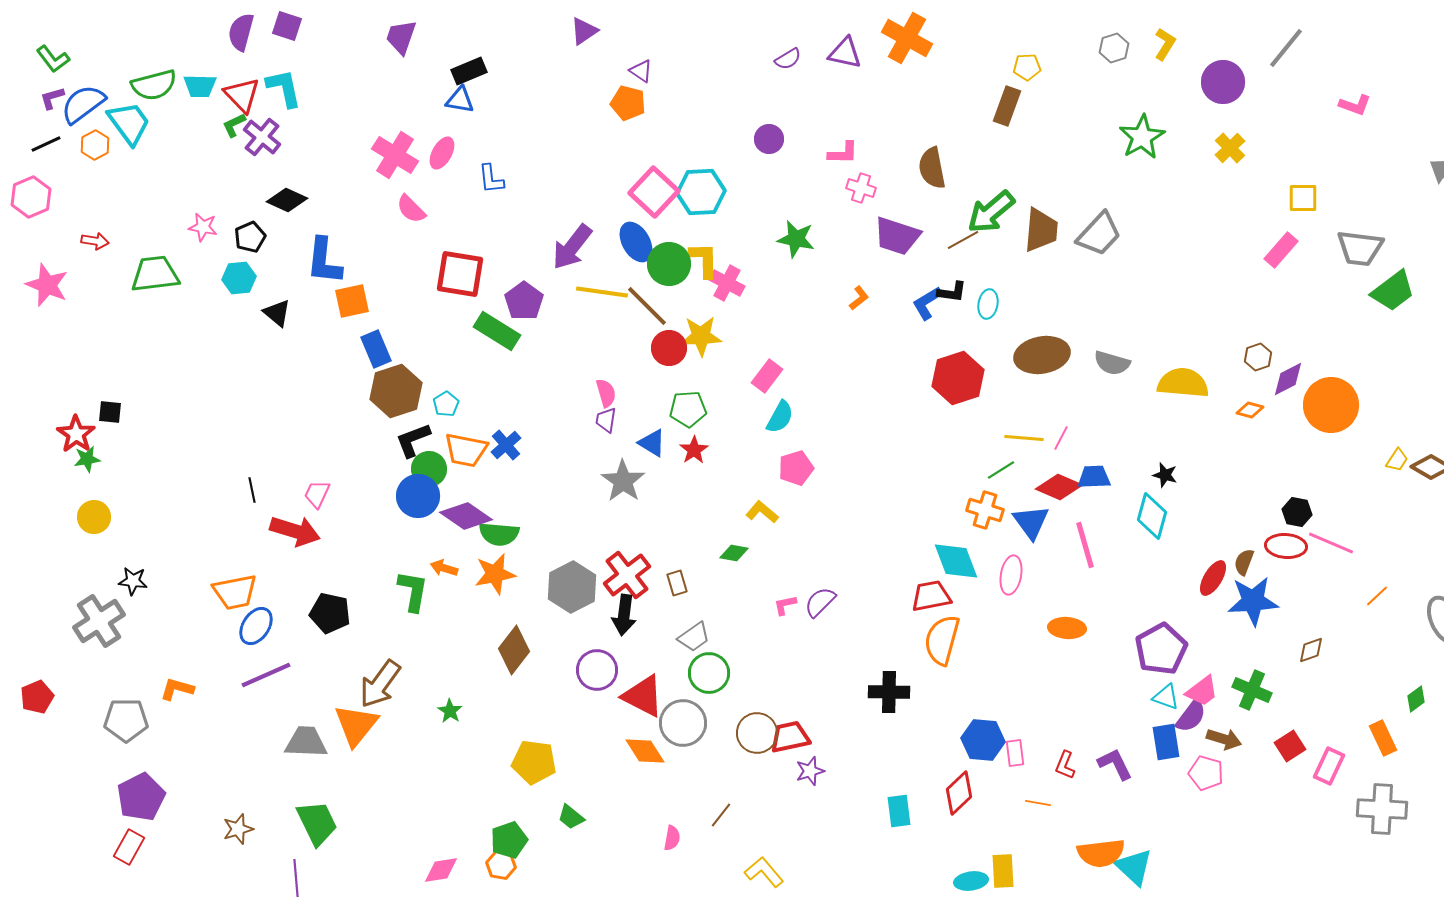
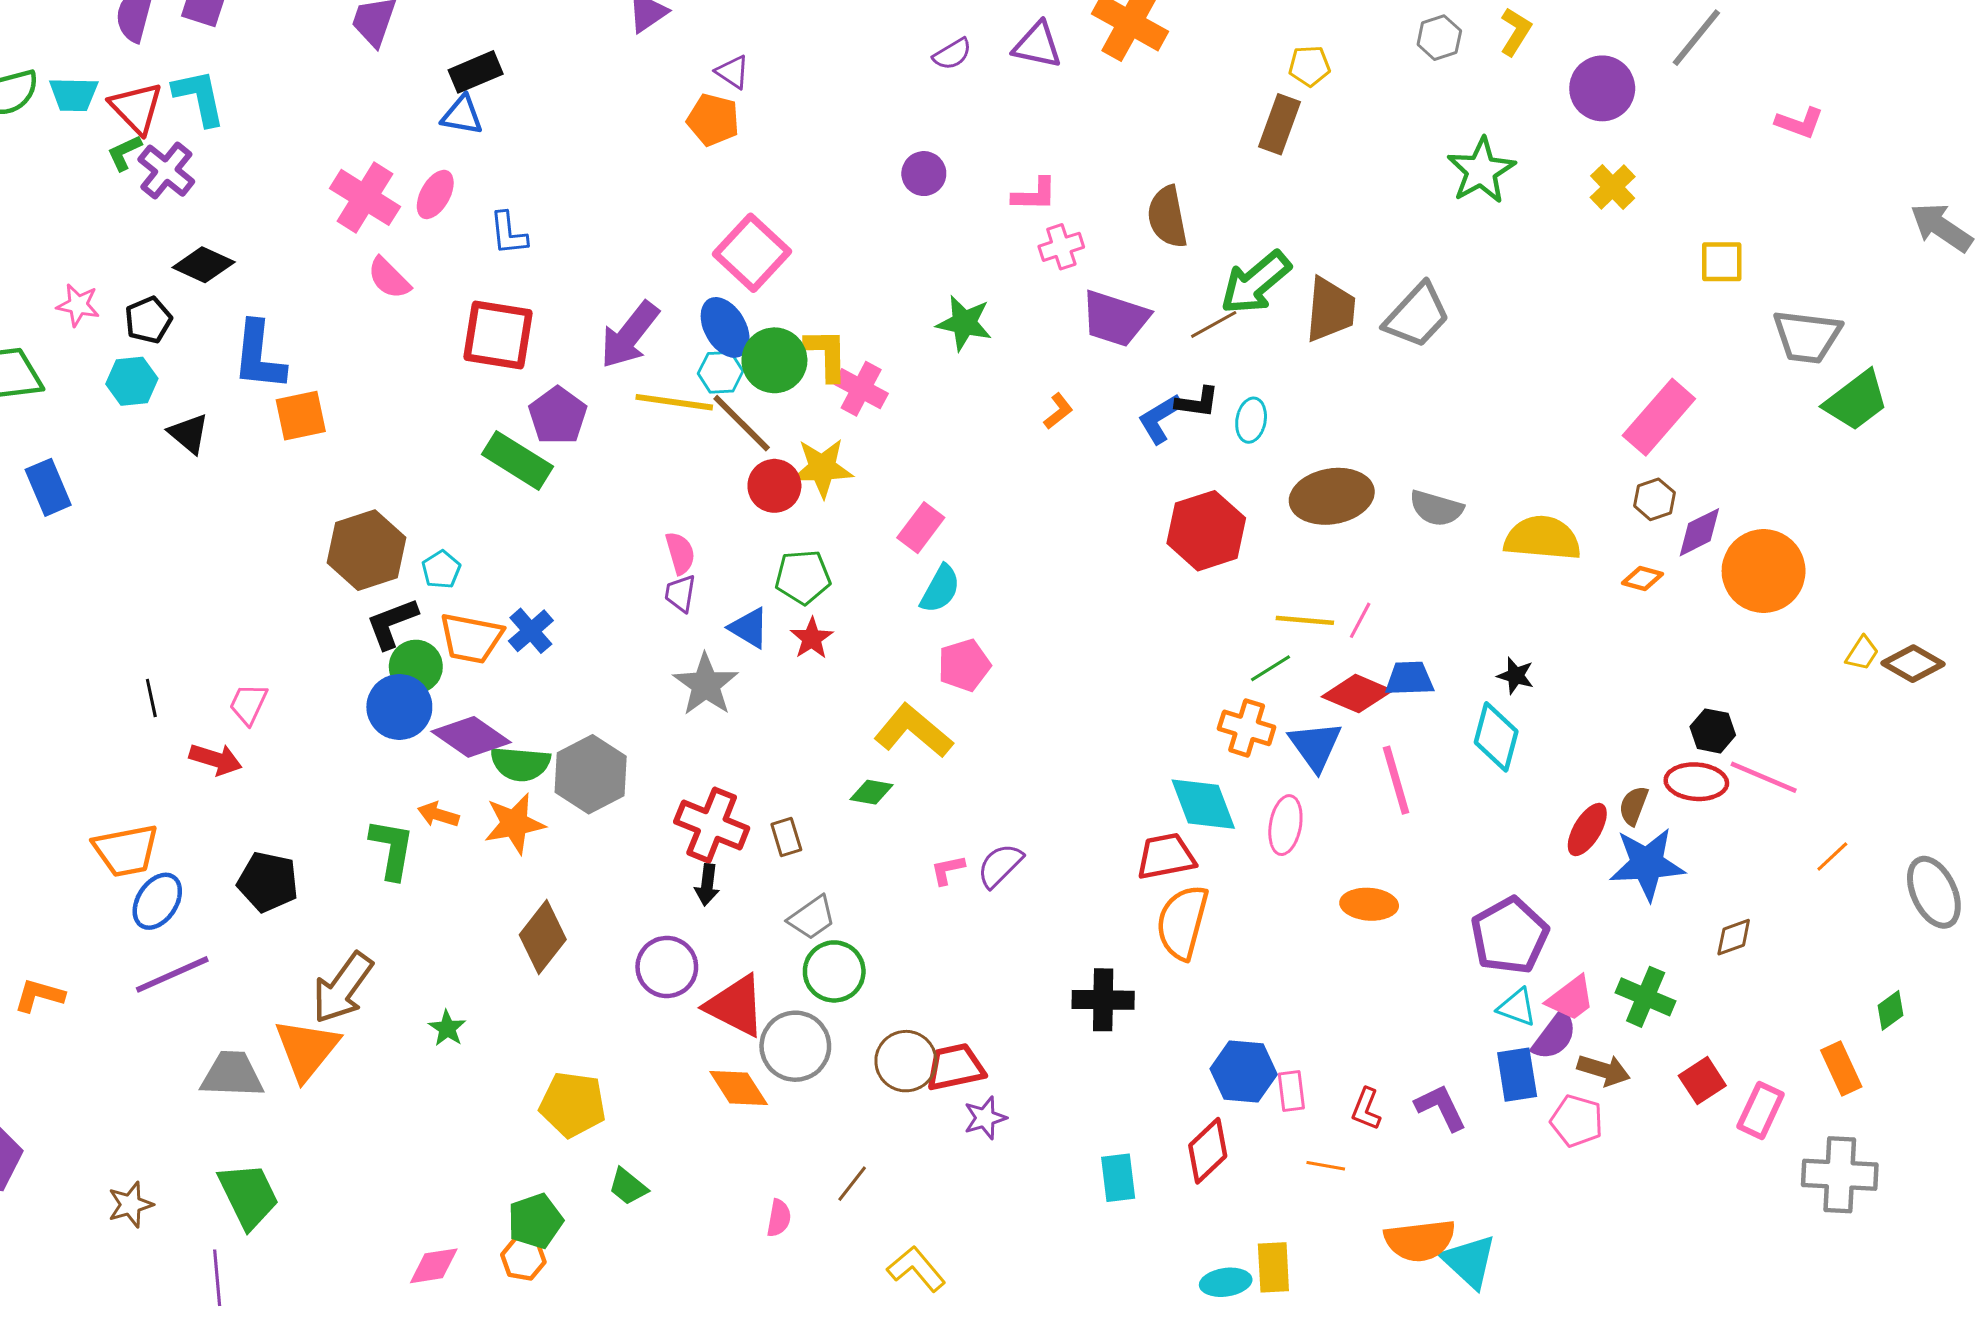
pink cross: (861, 188) -> (1061, 247), turned -36
cyan hexagon: (701, 192) -> (721, 372), moved, size x0.6
pink rectangle: (1281, 250) -> (1659, 417), moved, size x1.4
red square: (460, 274) -> (498, 335), moved
blue rectangle: (376, 349) -> (48, 487), moved
yellow L-shape: (762, 512) -> (913, 731), size x1.6
red arrow: (295, 531) -> (216, 759), size x0.7
red cross: (627, 575) -> (712, 825), turned -30
gray hexagon: (572, 587) -> (591, 774), moved
black arrow: (624, 615) -> (707, 885), size x0.7

